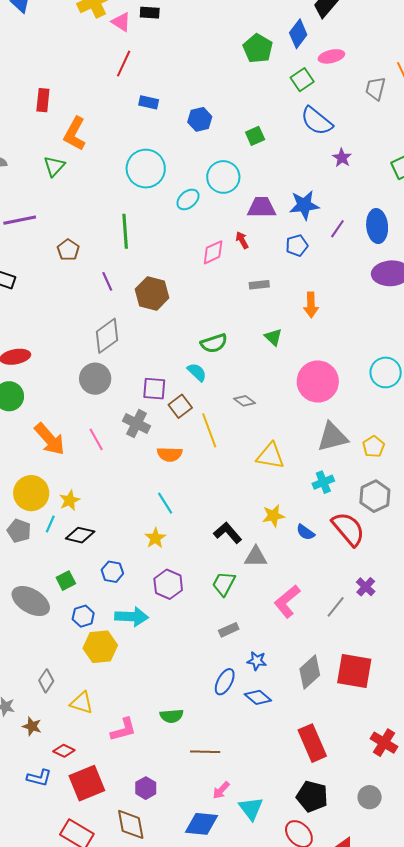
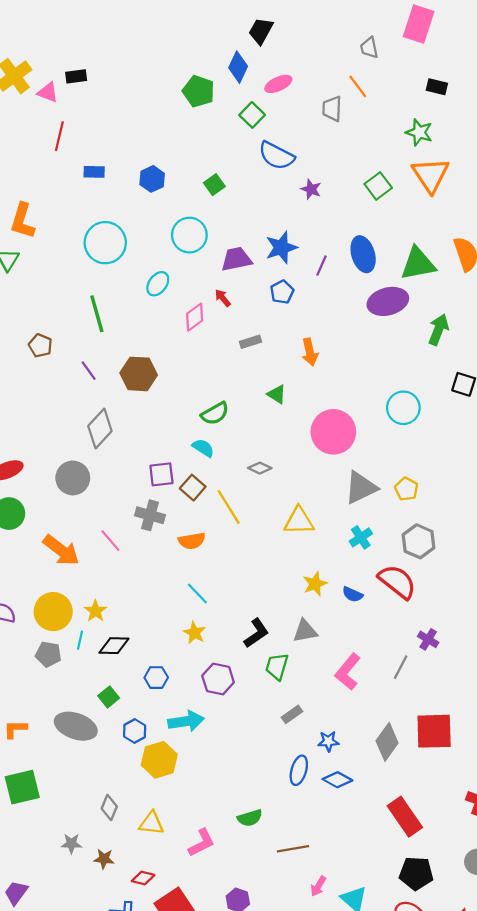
cyan ellipse: (188, 199) -> (158, 284), moved
gray circle: (95, 379) -> (73, 478), moved
black L-shape: (228, 533) -> (256, 633), moved, turned 108

